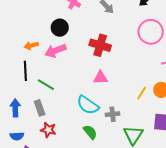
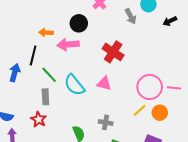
pink circle: (151, 32) -> (150, 87), moved
cyan semicircle: (88, 105) -> (74, 85), moved
blue arrow: (15, 108) -> (15, 73), moved
gray rectangle: (40, 108) -> (45, 97), moved

